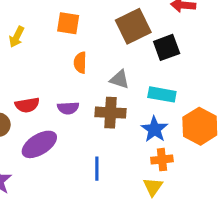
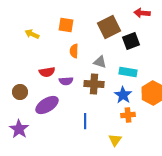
yellow arrow: (17, 37) -> (32, 34), turned 88
red semicircle: (27, 105) -> (47, 72), moved
yellow triangle: (153, 187) -> (115, 140), moved

